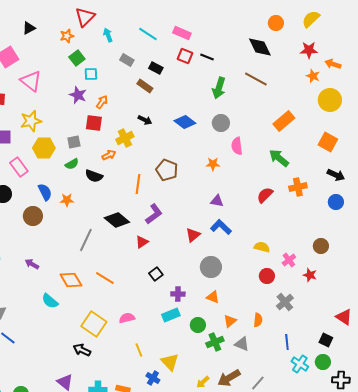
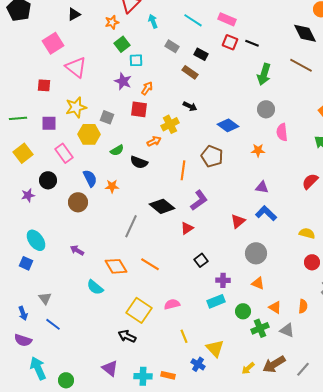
blue diamond: (185, 122) -> (228, 125), moved
gray square: (74, 142) -> (107, 117), moved, turned 32
orange triangle: (230, 321) -> (275, 307), turned -48

